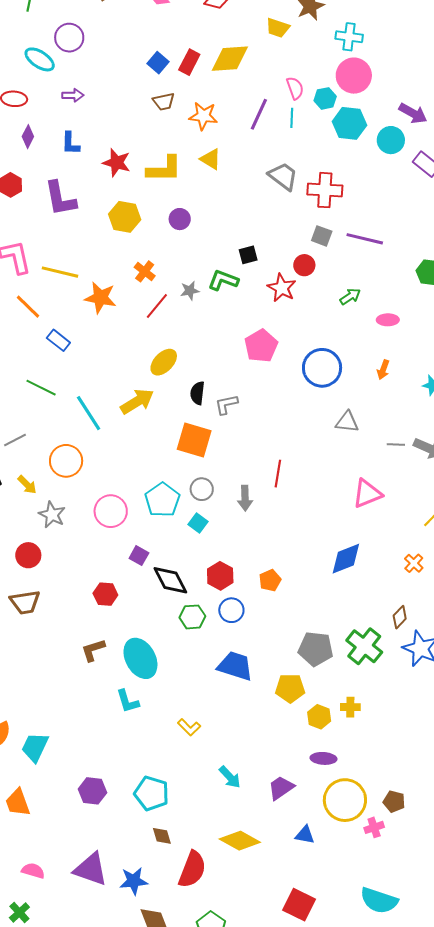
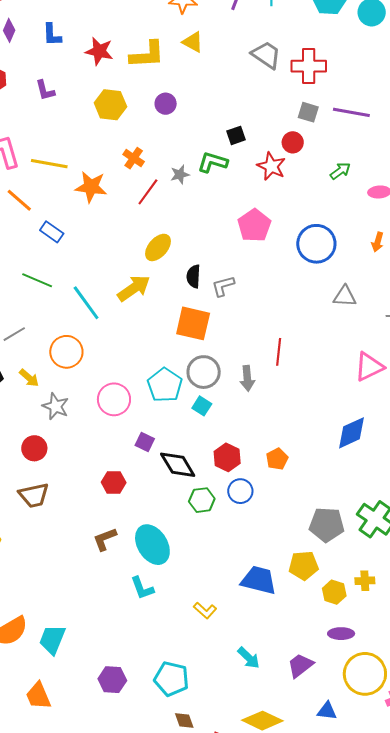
purple L-shape: (60, 199) -> (45, 90), size x0.6
gray circle: (202, 489) -> (204, 372), size x1.4
blue trapezoid: (235, 666) -> (259, 580), moved

